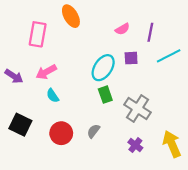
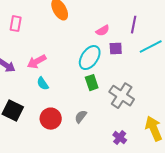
pink semicircle: (122, 29) -> (103, 31), moved
pink rectangle: (38, 34) -> (16, 24), moved, size x0.7
purple cross: (135, 145) -> (120, 138), moved

